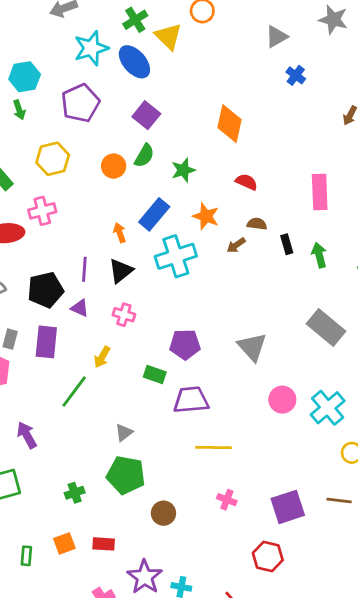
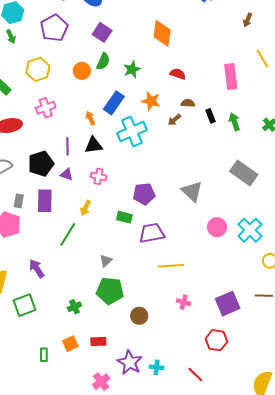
pink cross: (42, 211) -> (46, 108), moved
black triangle: (121, 271) -> (94, 145), turned 36

